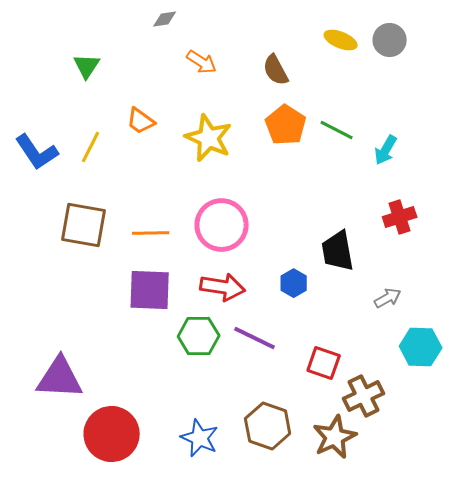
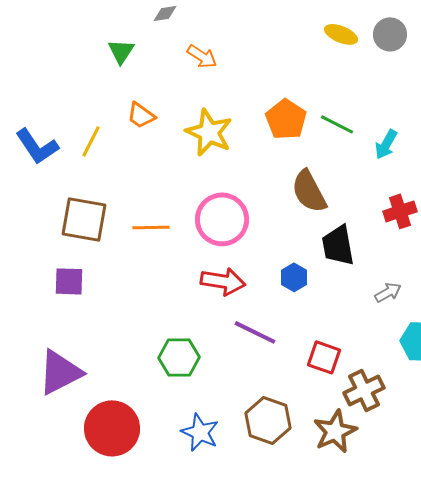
green triangle: (87, 66) -> (121, 51), moved
brown semicircle: (276, 70) -> (309, 191), moved, size x1.4
purple square: (150, 290) -> (69, 281), moved, size x0.7
green hexagon: (199, 336) -> (179, 357), moved
purple triangle: (60, 378) -> (60, 372), turned -30

